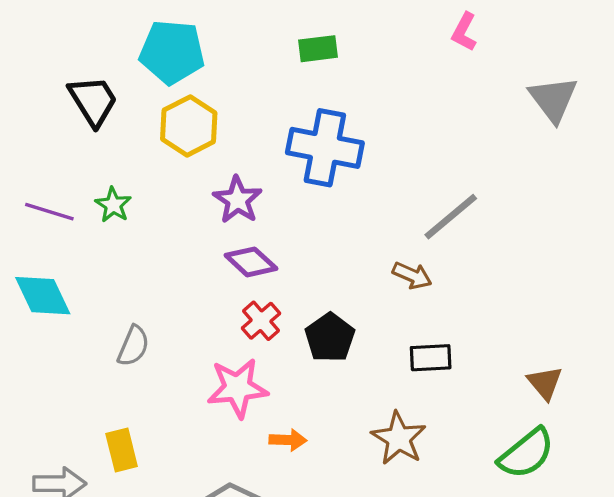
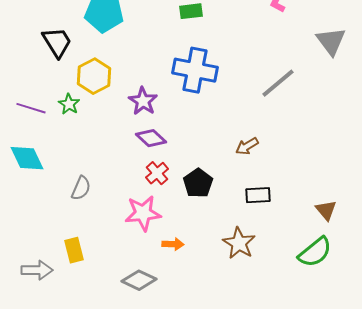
yellow hexagon: (189, 126) -> (94, 76), moved
gray line: (451, 217) -> (278, 83), moved
brown arrow: (412, 275) -> (247, 146), turned 125

